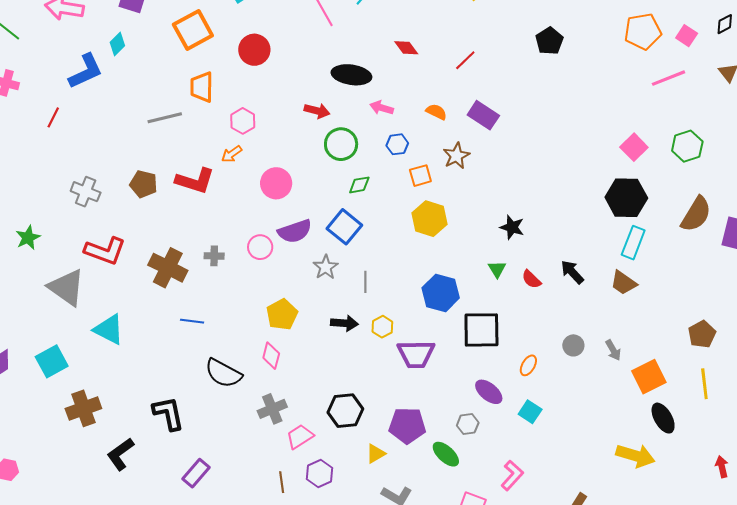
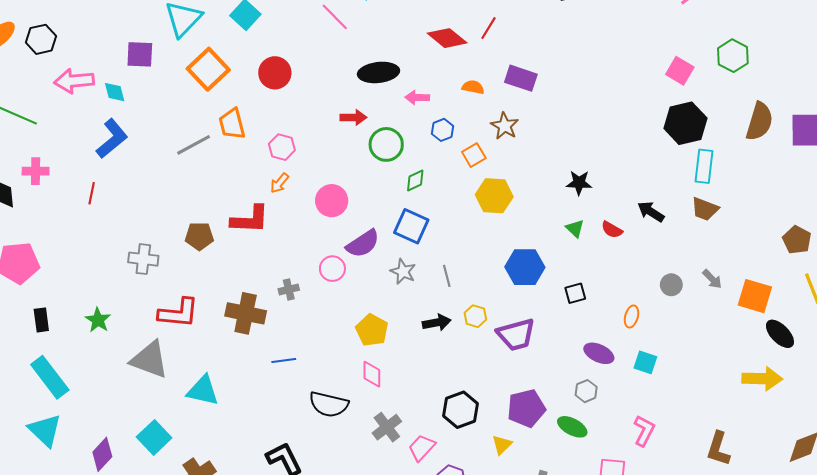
cyan diamond: (117, 44) -> (115, 92), moved, turned -45
red diamond: (406, 48) -> (447, 38), moved, size x1.5
gray line: (165, 118) -> (194, 145), moved
black square: (481, 330) -> (575, 293), size x0.5
orange square: (649, 377) -> (755, 296), turned -32

